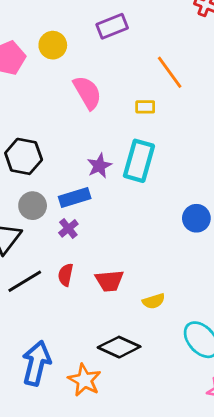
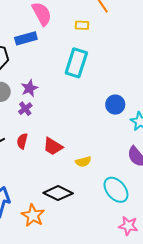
purple star: (99, 166) -> (29, 88), moved
blue rectangle: (75, 198) -> (26, 38), moved
red trapezoid: (109, 281) -> (53, 146), turned 35

